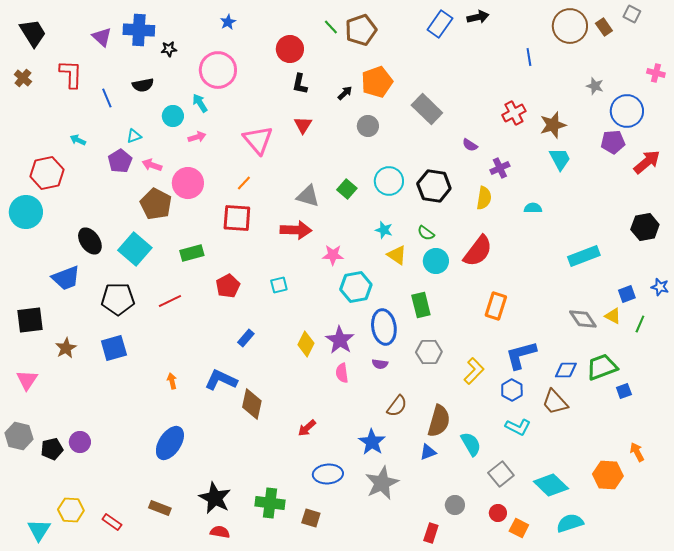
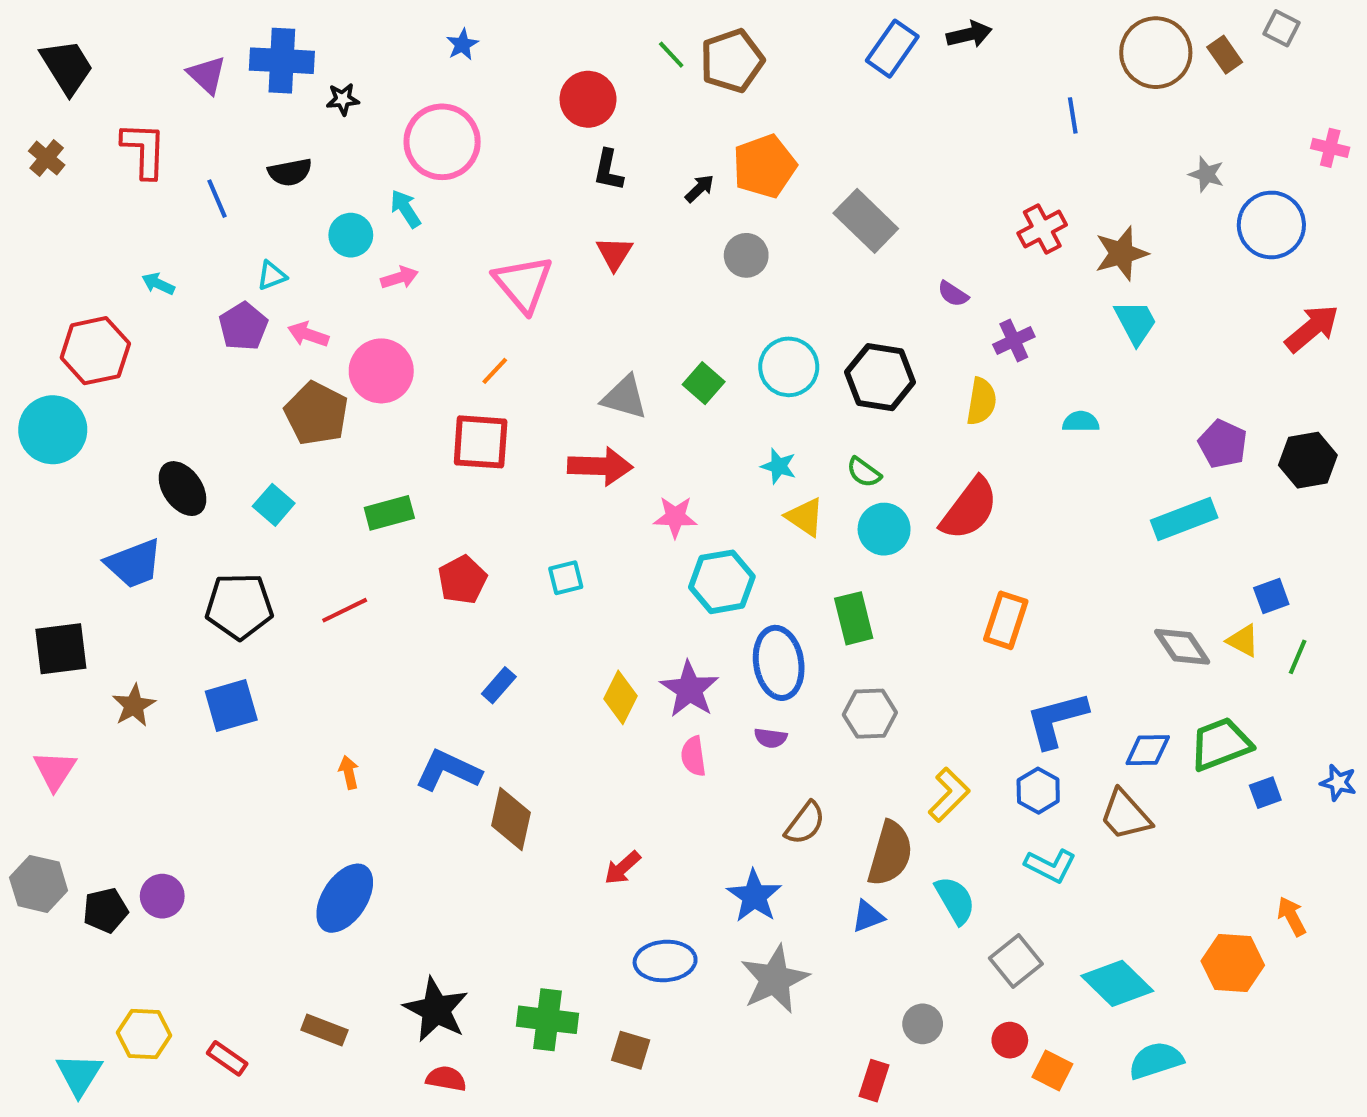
purple pentagon: (613, 142) -> (1223, 444), moved, turned 30
cyan square: (135, 249) -> (274, 505), size x0.6
blue star: (660, 287) -> (1338, 783), moved
yellow L-shape: (474, 371) -> (949, 795), moved

